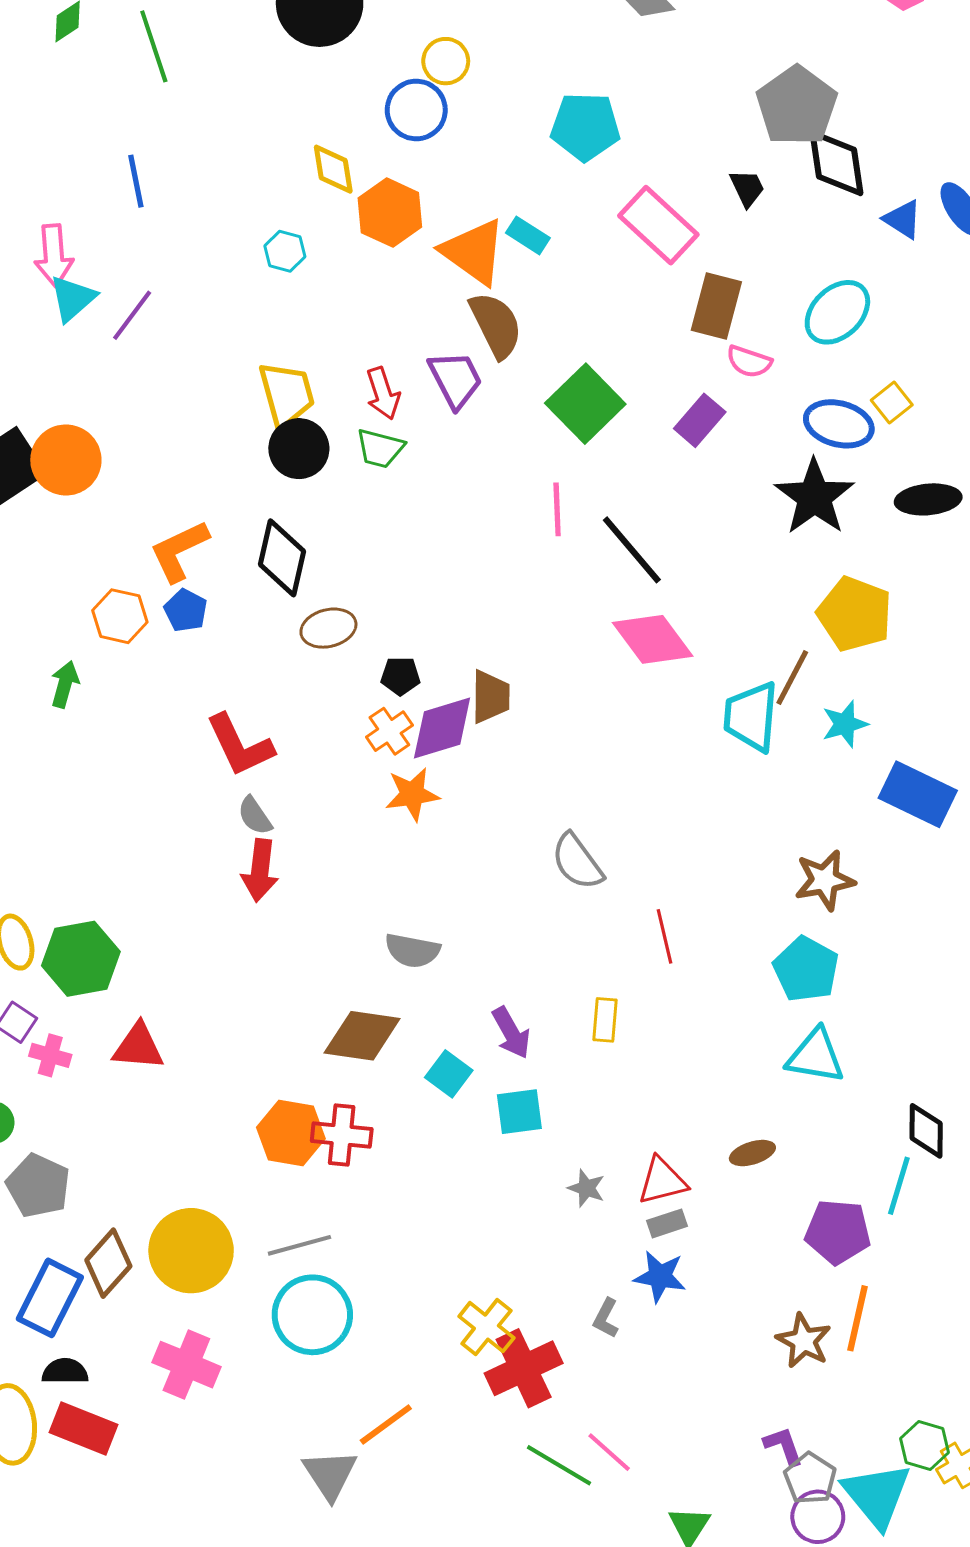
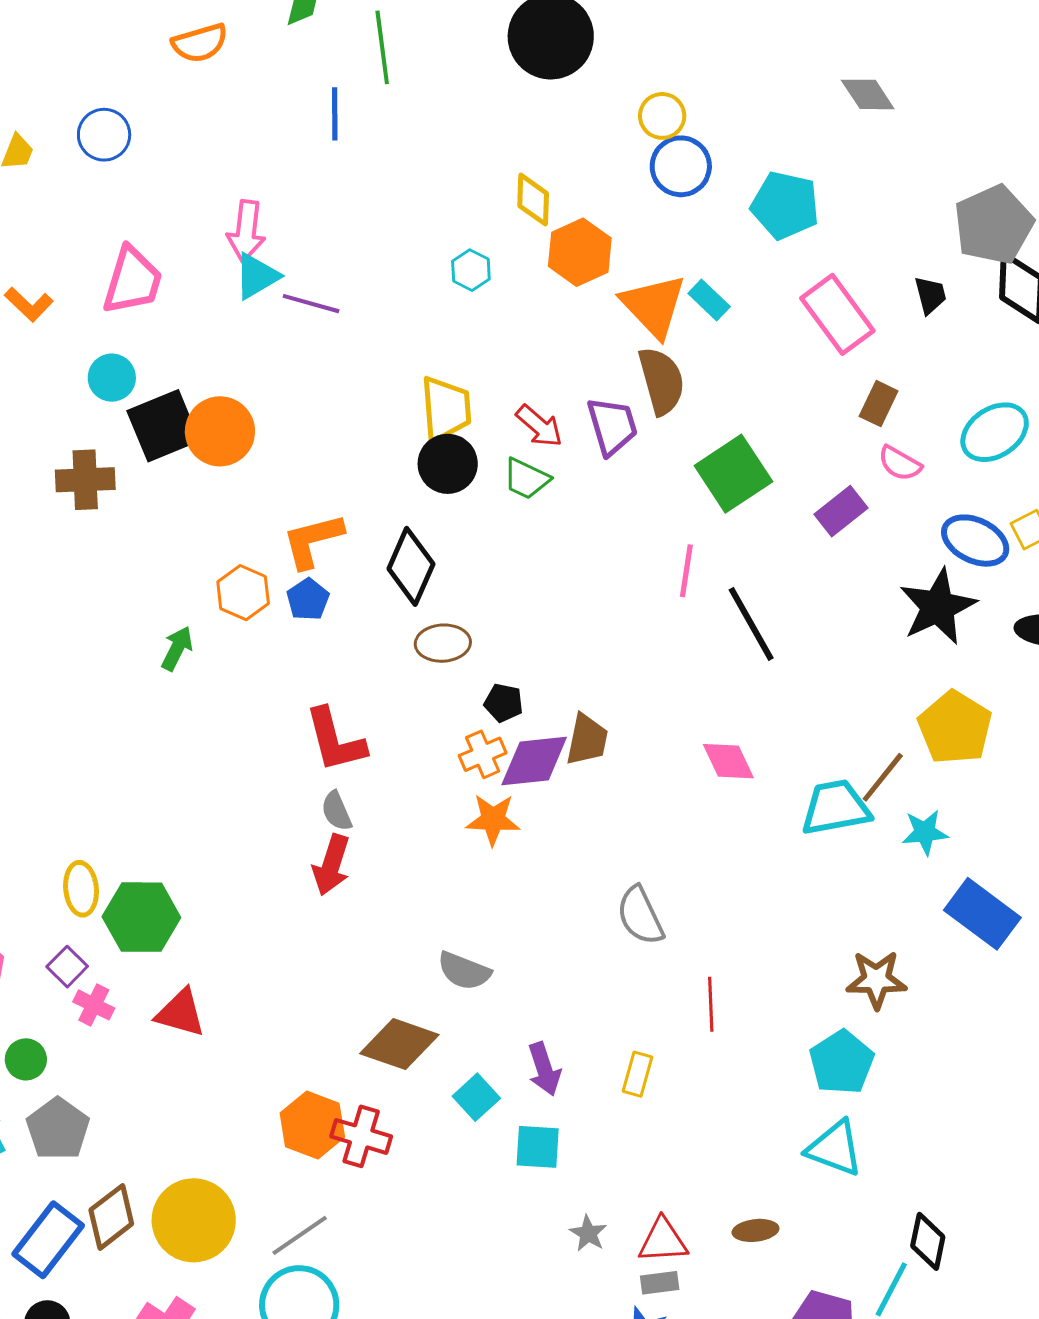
blue circle: (416, 110) -> (681, 166), moved
blue line: (136, 181) -> (335, 114), moved
brown rectangle: (716, 306) -> (879, 404), size x0.7
purple line: (132, 315) -> (311, 304), turned 58
red arrow: (383, 393) -> (539, 426), turned -42
pink diamond: (653, 639) -> (728, 761), moved, size x0.7
cyan trapezoid: (751, 717) -> (836, 808), turned 64
gray line: (299, 1245) -> (300, 1235), turned -30

